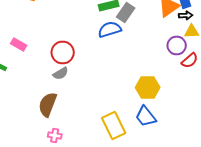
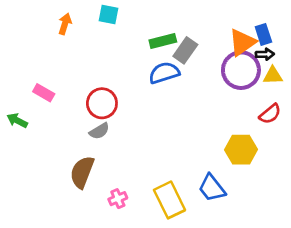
purple circle: (177, 45) -> (241, 70), moved, size x1.5
yellow hexagon: (148, 87) -> (241, 150), moved
pink cross: (55, 135) -> (118, 199), moved, turned -32

